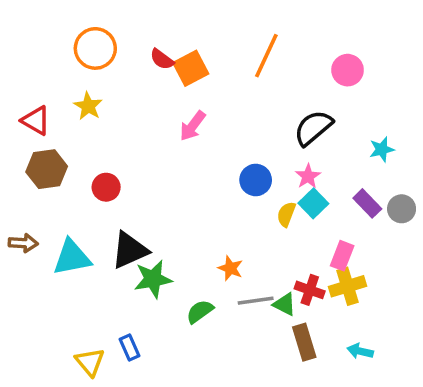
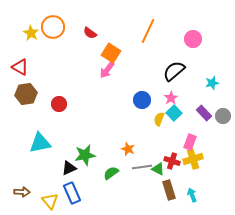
orange square: (191, 68) -> (111, 53), moved, turned -30
yellow star: (88, 106) -> (31, 33), moved
brown arrow: (23, 243) -> (22, 192), moved
black triangle: (130, 250) -> (69, 168), moved, size x0.7
blue rectangle: (130, 348) -> (72, 193), size x1.5
cyan arrow: (360, 351) -> (192, 195), moved, turned 56

